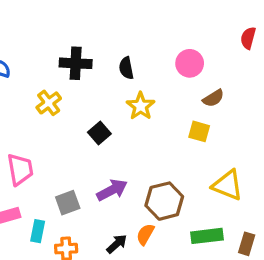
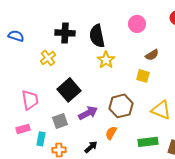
pink circle: (190, 63) -> (137, 24), moved
black semicircle: (126, 68) -> (97, 36), size x1.6
black square: (99, 133) -> (69, 90), moved, size x1.6
brown hexagon: (164, 201) -> (121, 106), moved
orange semicircle: (145, 234) -> (111, 133), moved

